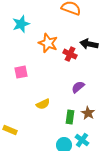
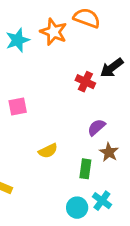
orange star: (48, 43) -> (54, 32), moved
black arrow: (89, 44) -> (112, 68), turned -48
brown star: (88, 113) -> (109, 152), moved

